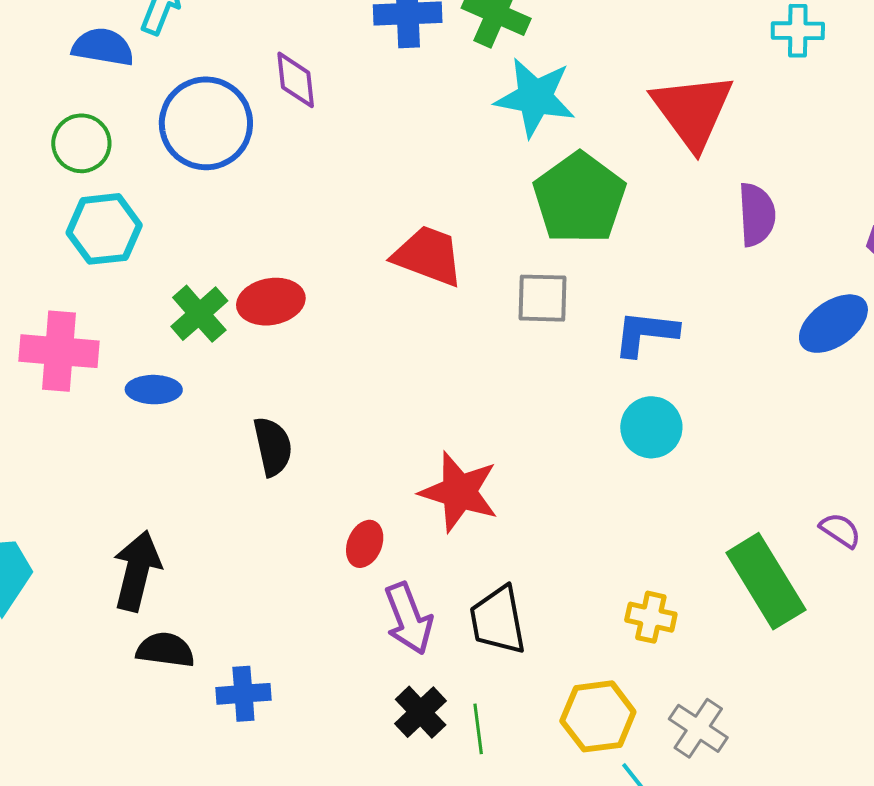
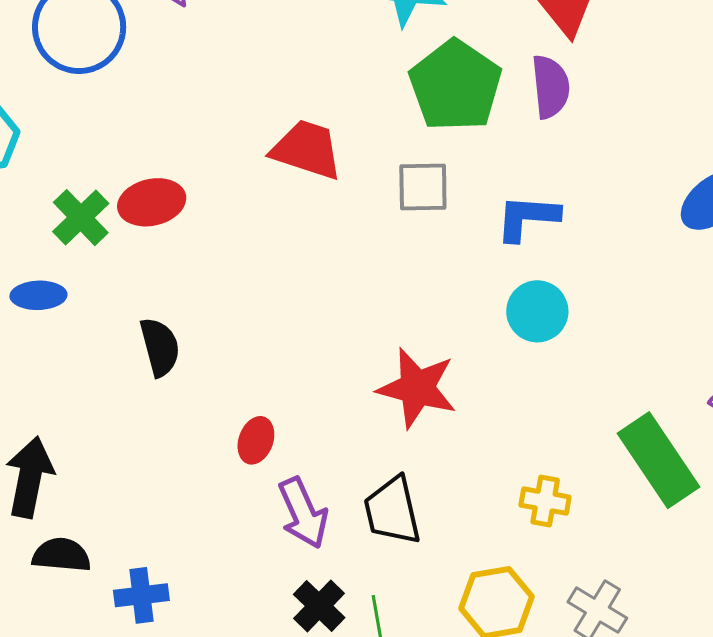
purple semicircle: (757, 215) -> (551, 87), moved
red star: (459, 492) -> (417, 388), moved

